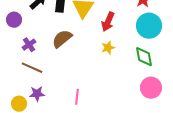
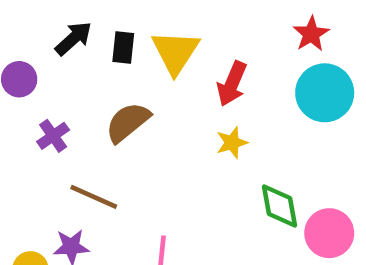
green diamond: (144, 57) -> (279, 206), moved
brown line: (32, 68) -> (94, 197), moved

